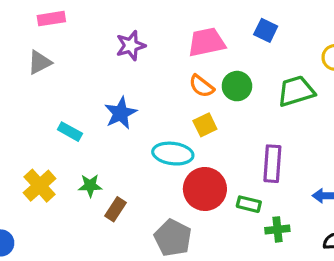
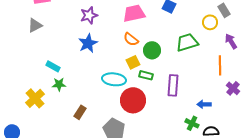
green circle: (237, 86) -> (152, 50), moved
blue star: (121, 113) -> (88, 43), moved
green star: (90, 186) -> (59, 84), moved
green rectangle: (249, 204) -> (146, 75), moved
green cross: (277, 229) -> (192, 123), moved, turned 32

